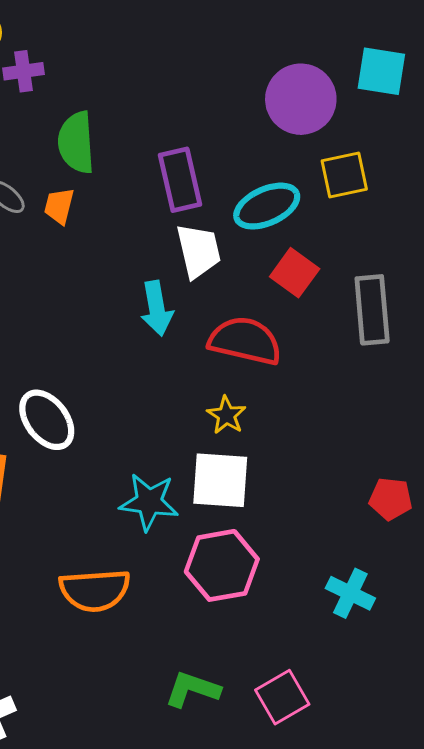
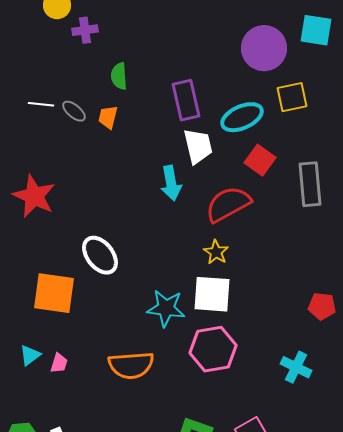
green semicircle: (76, 143) -> (119, 76), size x0.7
red semicircle: (245, 341) -> (228, 204), turned -42

